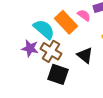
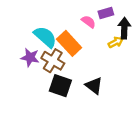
orange rectangle: (66, 22) -> (69, 43), moved
black triangle: (85, 55) -> (94, 86), moved

